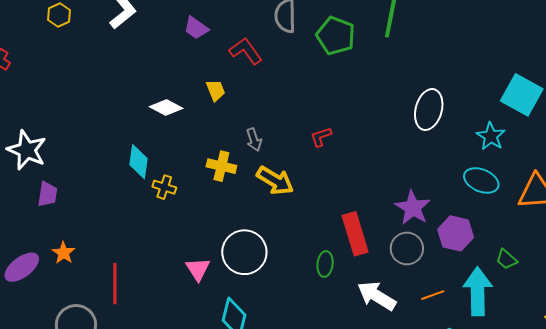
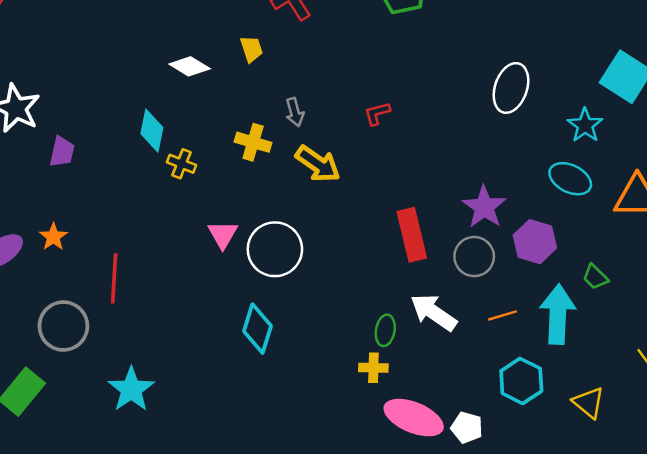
purple trapezoid: (47, 194) -> (62, 152), moved
green ellipse: (325, 264) -> (385, 330), moved
pink triangle: (198, 269) -> (223, 234), moved

